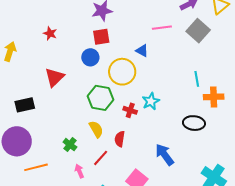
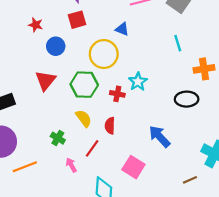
red star: (50, 33) -> (36, 25), moved
blue circle: (90, 57) -> (56, 46), moved
red triangle: (54, 77) -> (45, 81), moved
cyan line: (197, 79) -> (178, 43), moved

